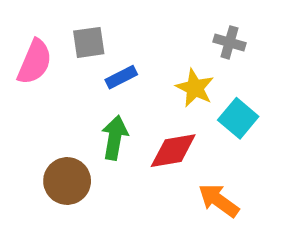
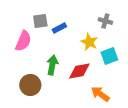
pink semicircle: (35, 62) -> (23, 41), moved
blue rectangle: (121, 77) -> (59, 28), moved
cyan square: (238, 118) -> (109, 56), turned 30

